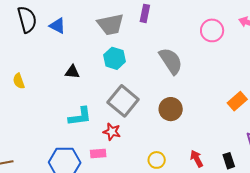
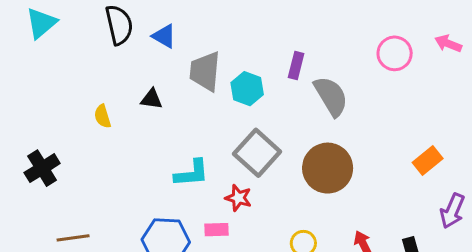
purple rectangle: (145, 13) -> (296, 65), moved
gray trapezoid: (110, 24) -> (205, 71), moved, turned 104
black triangle: (72, 72) -> (152, 99), moved
brown circle: (171, 109) -> (328, 168), size x1.4

